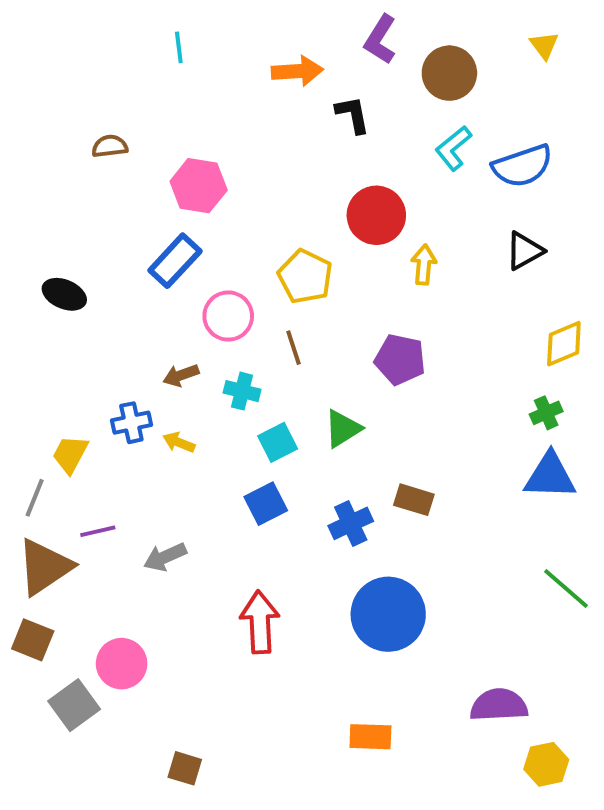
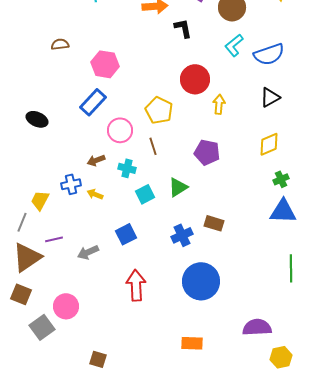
yellow diamond: (564, 344) -> (269, 144), moved
blue square: (266, 504) -> (126, 234), moved
green line: (566, 589) -> (291, 268), turned 48

